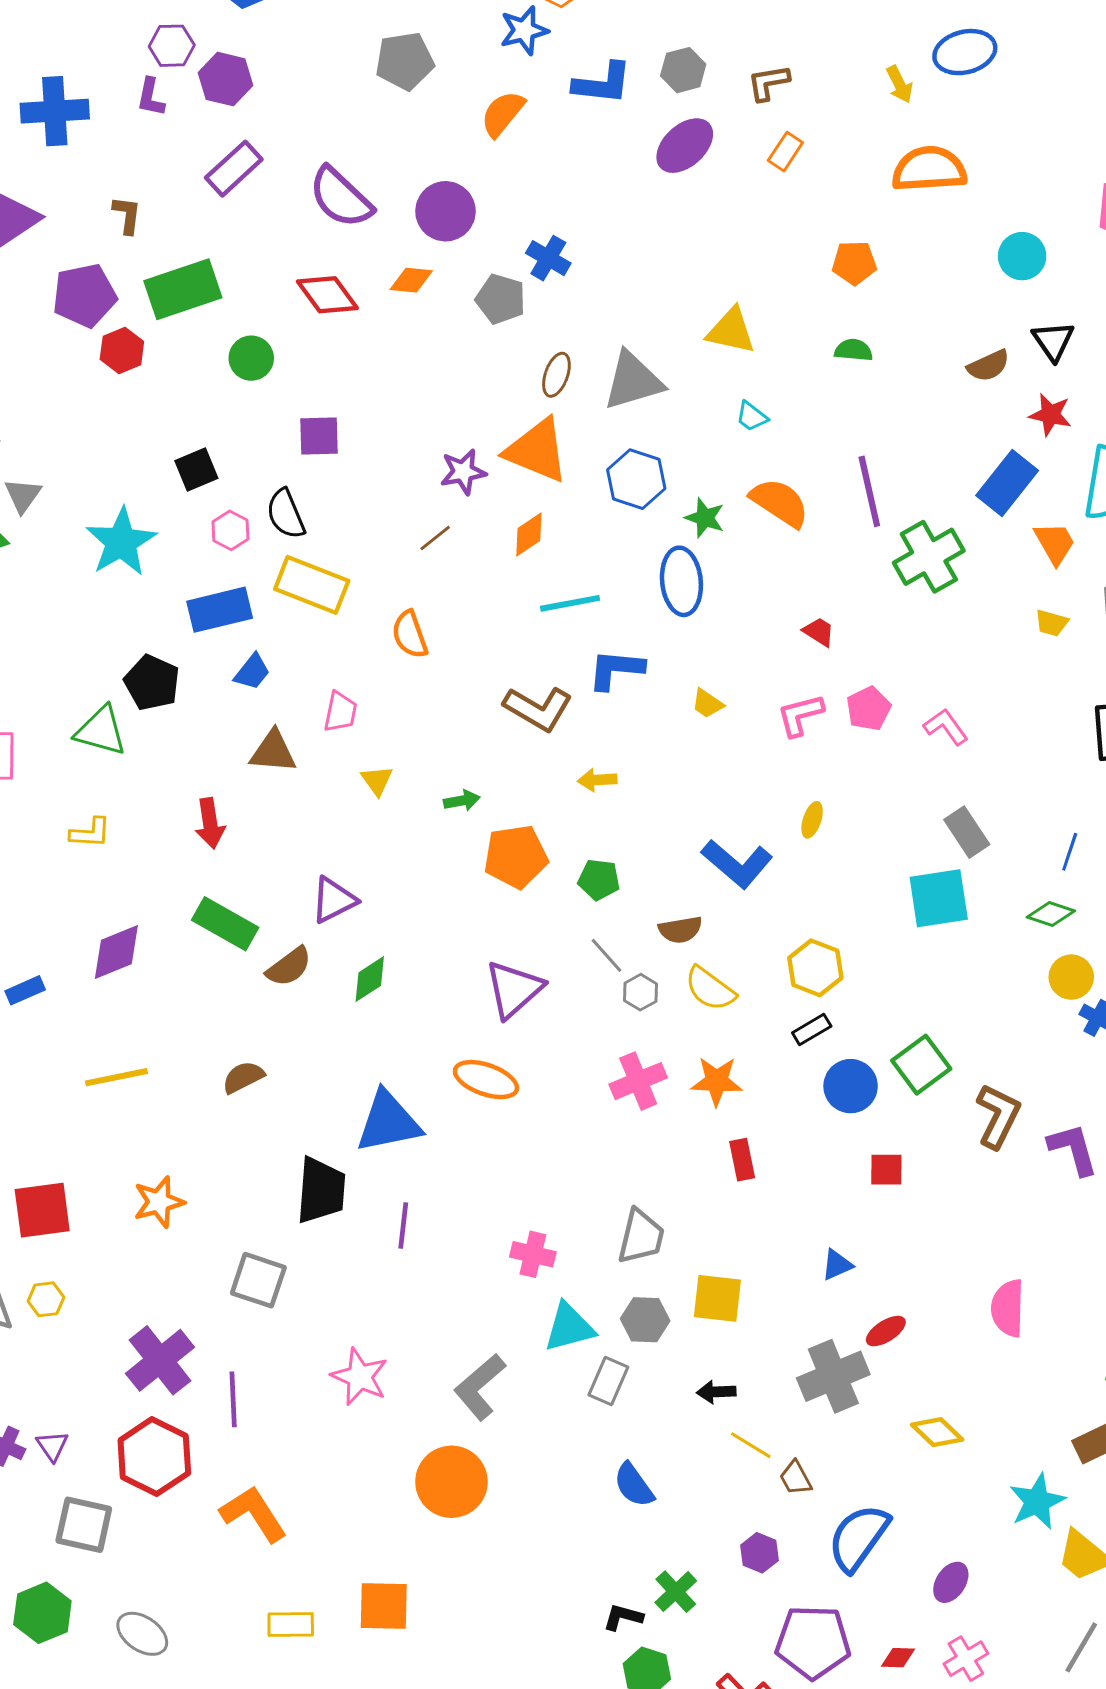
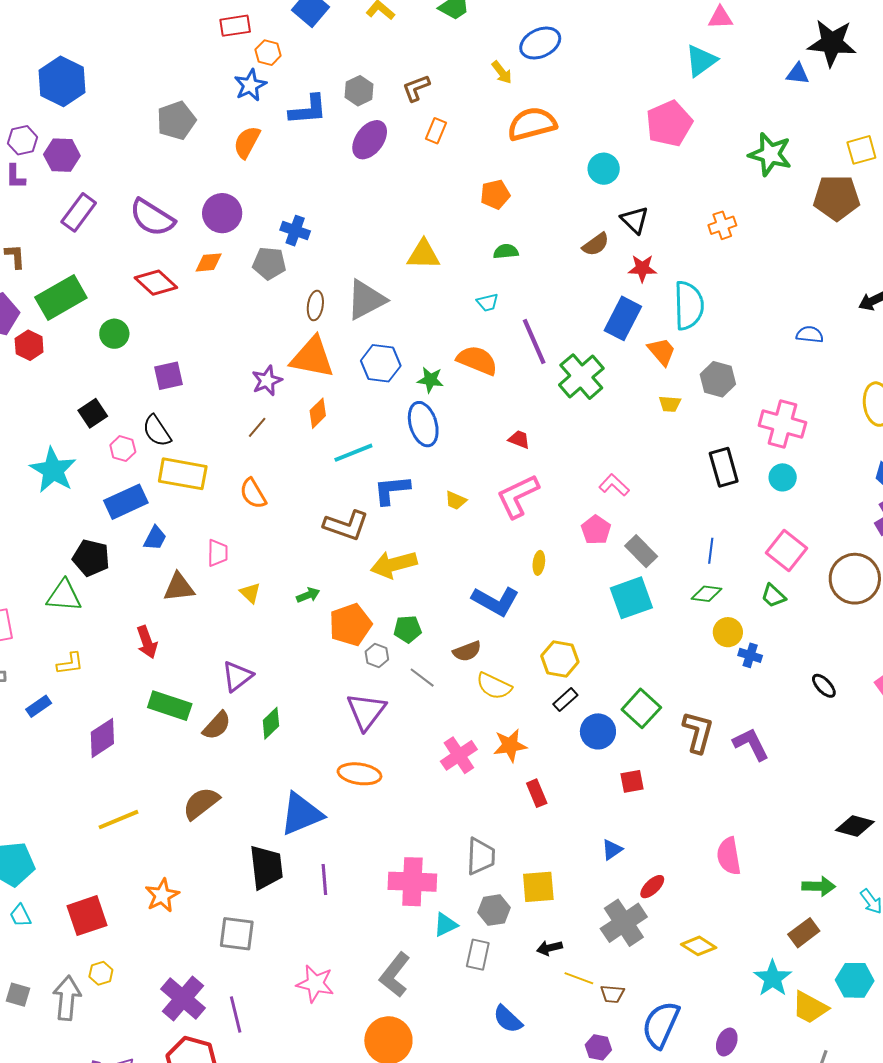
cyan trapezoid: (752, 417) -> (487, 302), moved, turned -40
pink pentagon: (868, 709) -> (596, 530), moved
pink L-shape: (800, 715) -> (518, 496), size x1.4
yellow arrow: (597, 780) -> (394, 564), size x1.8
blue rectangle: (25, 990) -> (39, 706), moved
gray hexagon: (640, 992) -> (377, 655), moved
brown semicircle: (243, 1077) -> (201, 803), size x1.4
pink cross: (533, 1254) -> (412, 882), size x1.6
cyan triangle: (569, 1327) -> (445, 925), size x0.7
brown trapezoid: (796, 1478) -> (612, 994), turned -45

